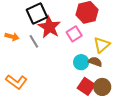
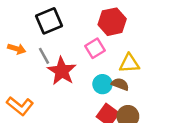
red star: (49, 27) -> (62, 71), moved
yellow triangle: (102, 45) -> (129, 63), turned 36

